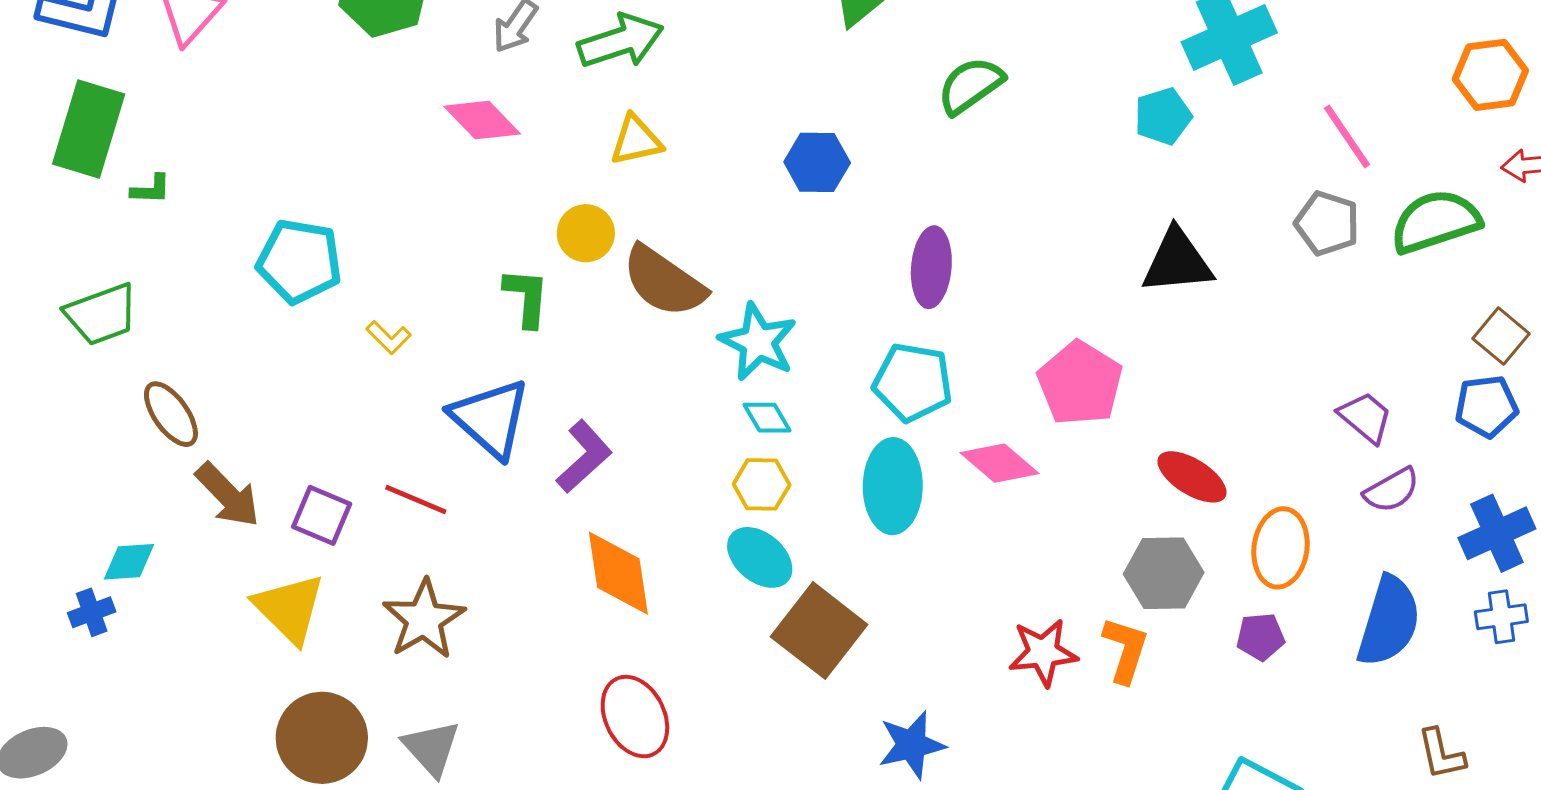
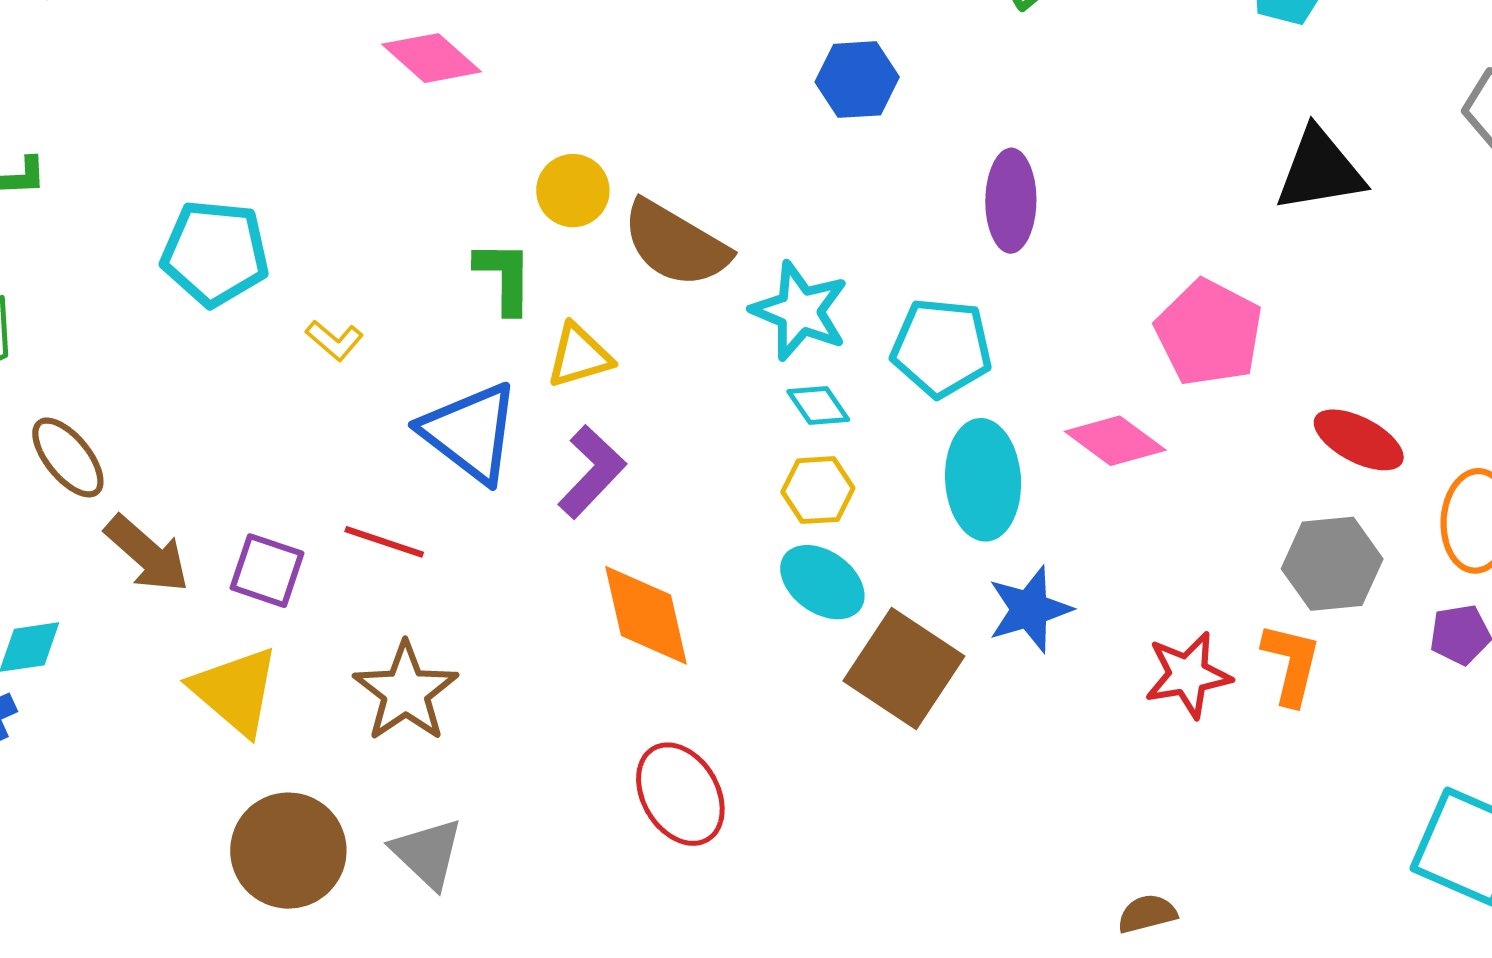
yellow triangle: (636, 140) -> (579, 356), moved
cyan pentagon: (913, 382) -> (941, 348), moved
blue star: (912, 745) -> (1030, 609), moved

